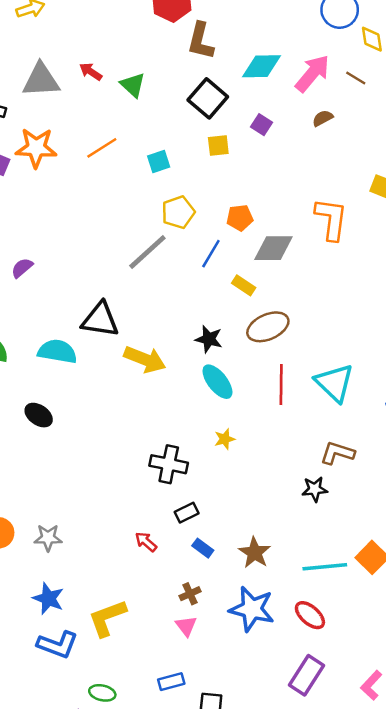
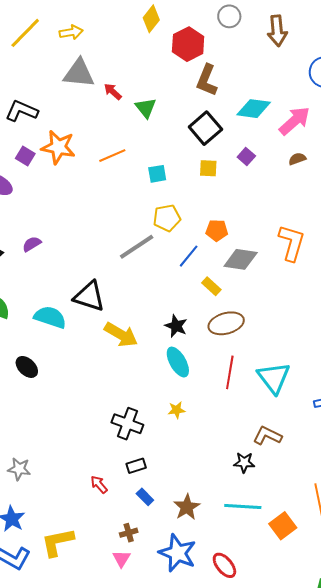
gray triangle: (41, 80) -> (79, 73), moved
cyan line: (325, 567) -> (243, 506), moved

